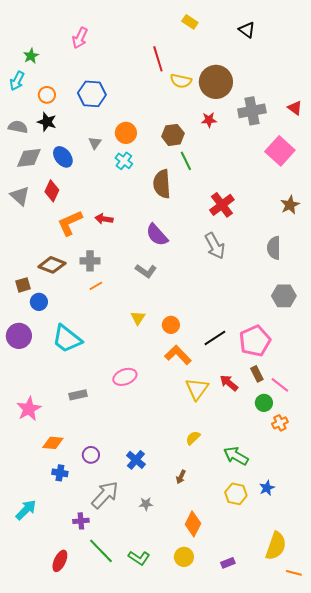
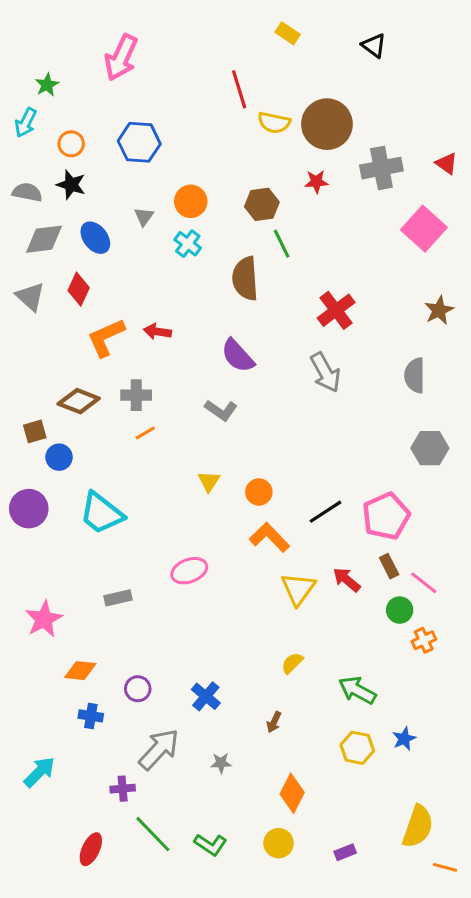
pink arrow: (80, 38) -> (121, 58), size x1.4

